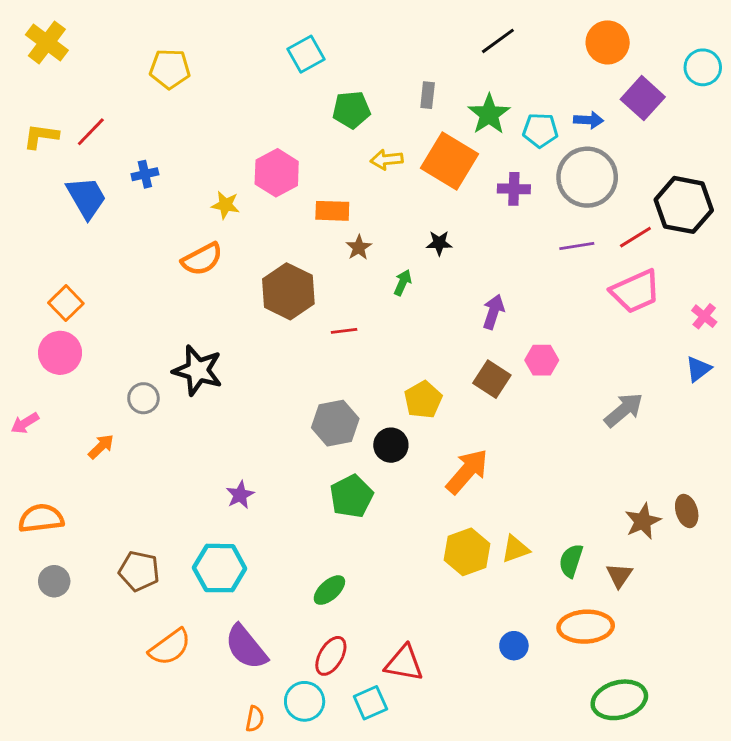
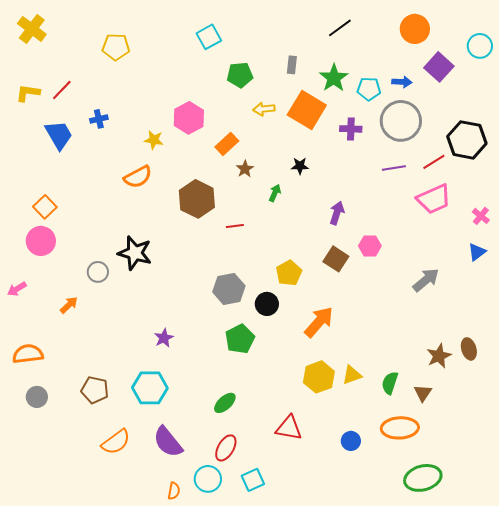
orange rectangle: (332, 211) -> (227, 144), turned -45
red triangle: (404, 663) -> (289, 428), moved

